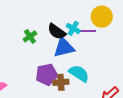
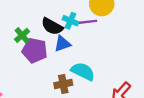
blue triangle: (64, 47) -> (62, 44), size x0.7
purple pentagon: (47, 75) -> (35, 50), moved, turned 30

